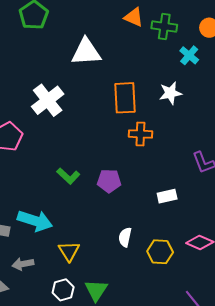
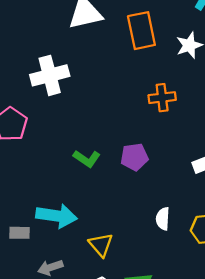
orange rectangle: (125, 98) -> (141, 31), moved
white cross: (48, 100) -> (50, 75), turned 32

